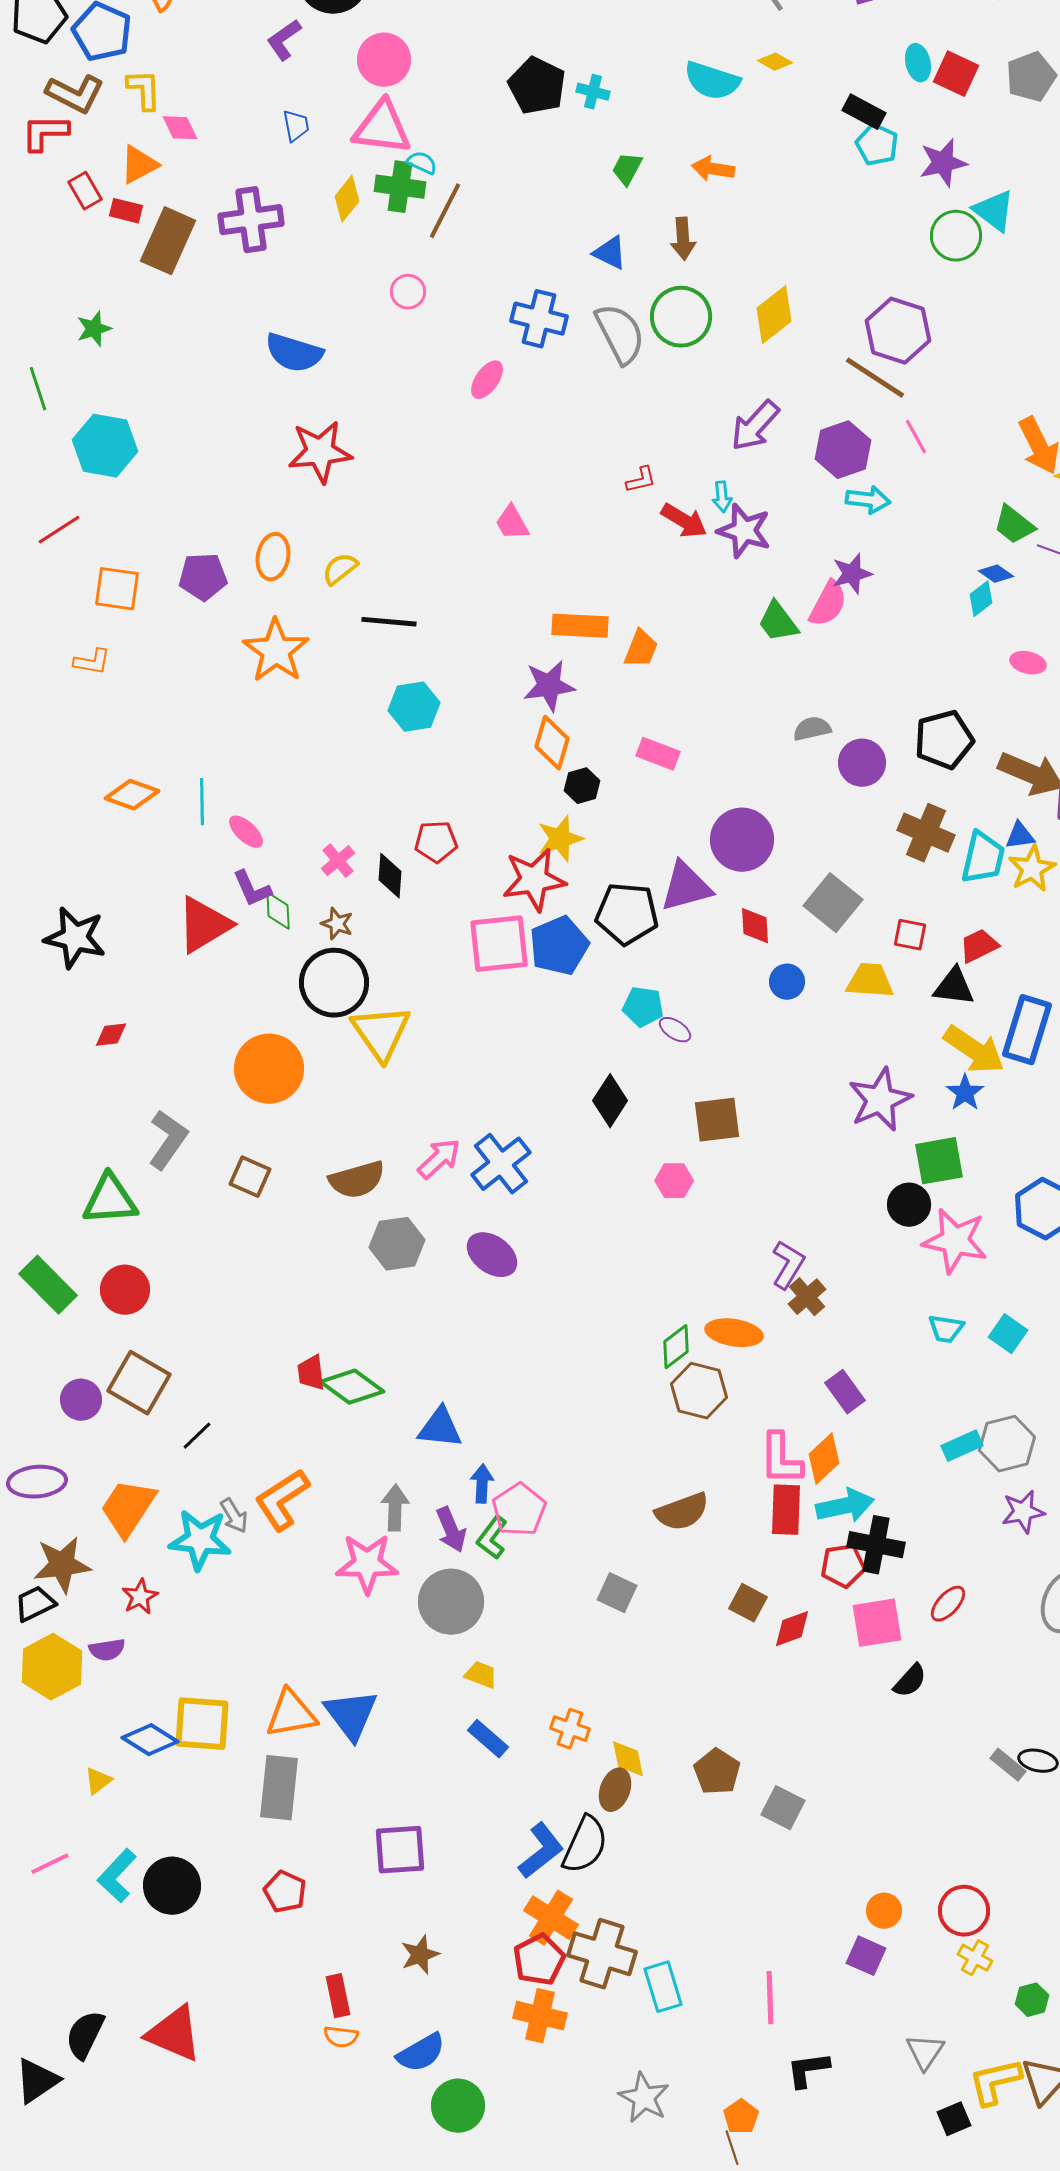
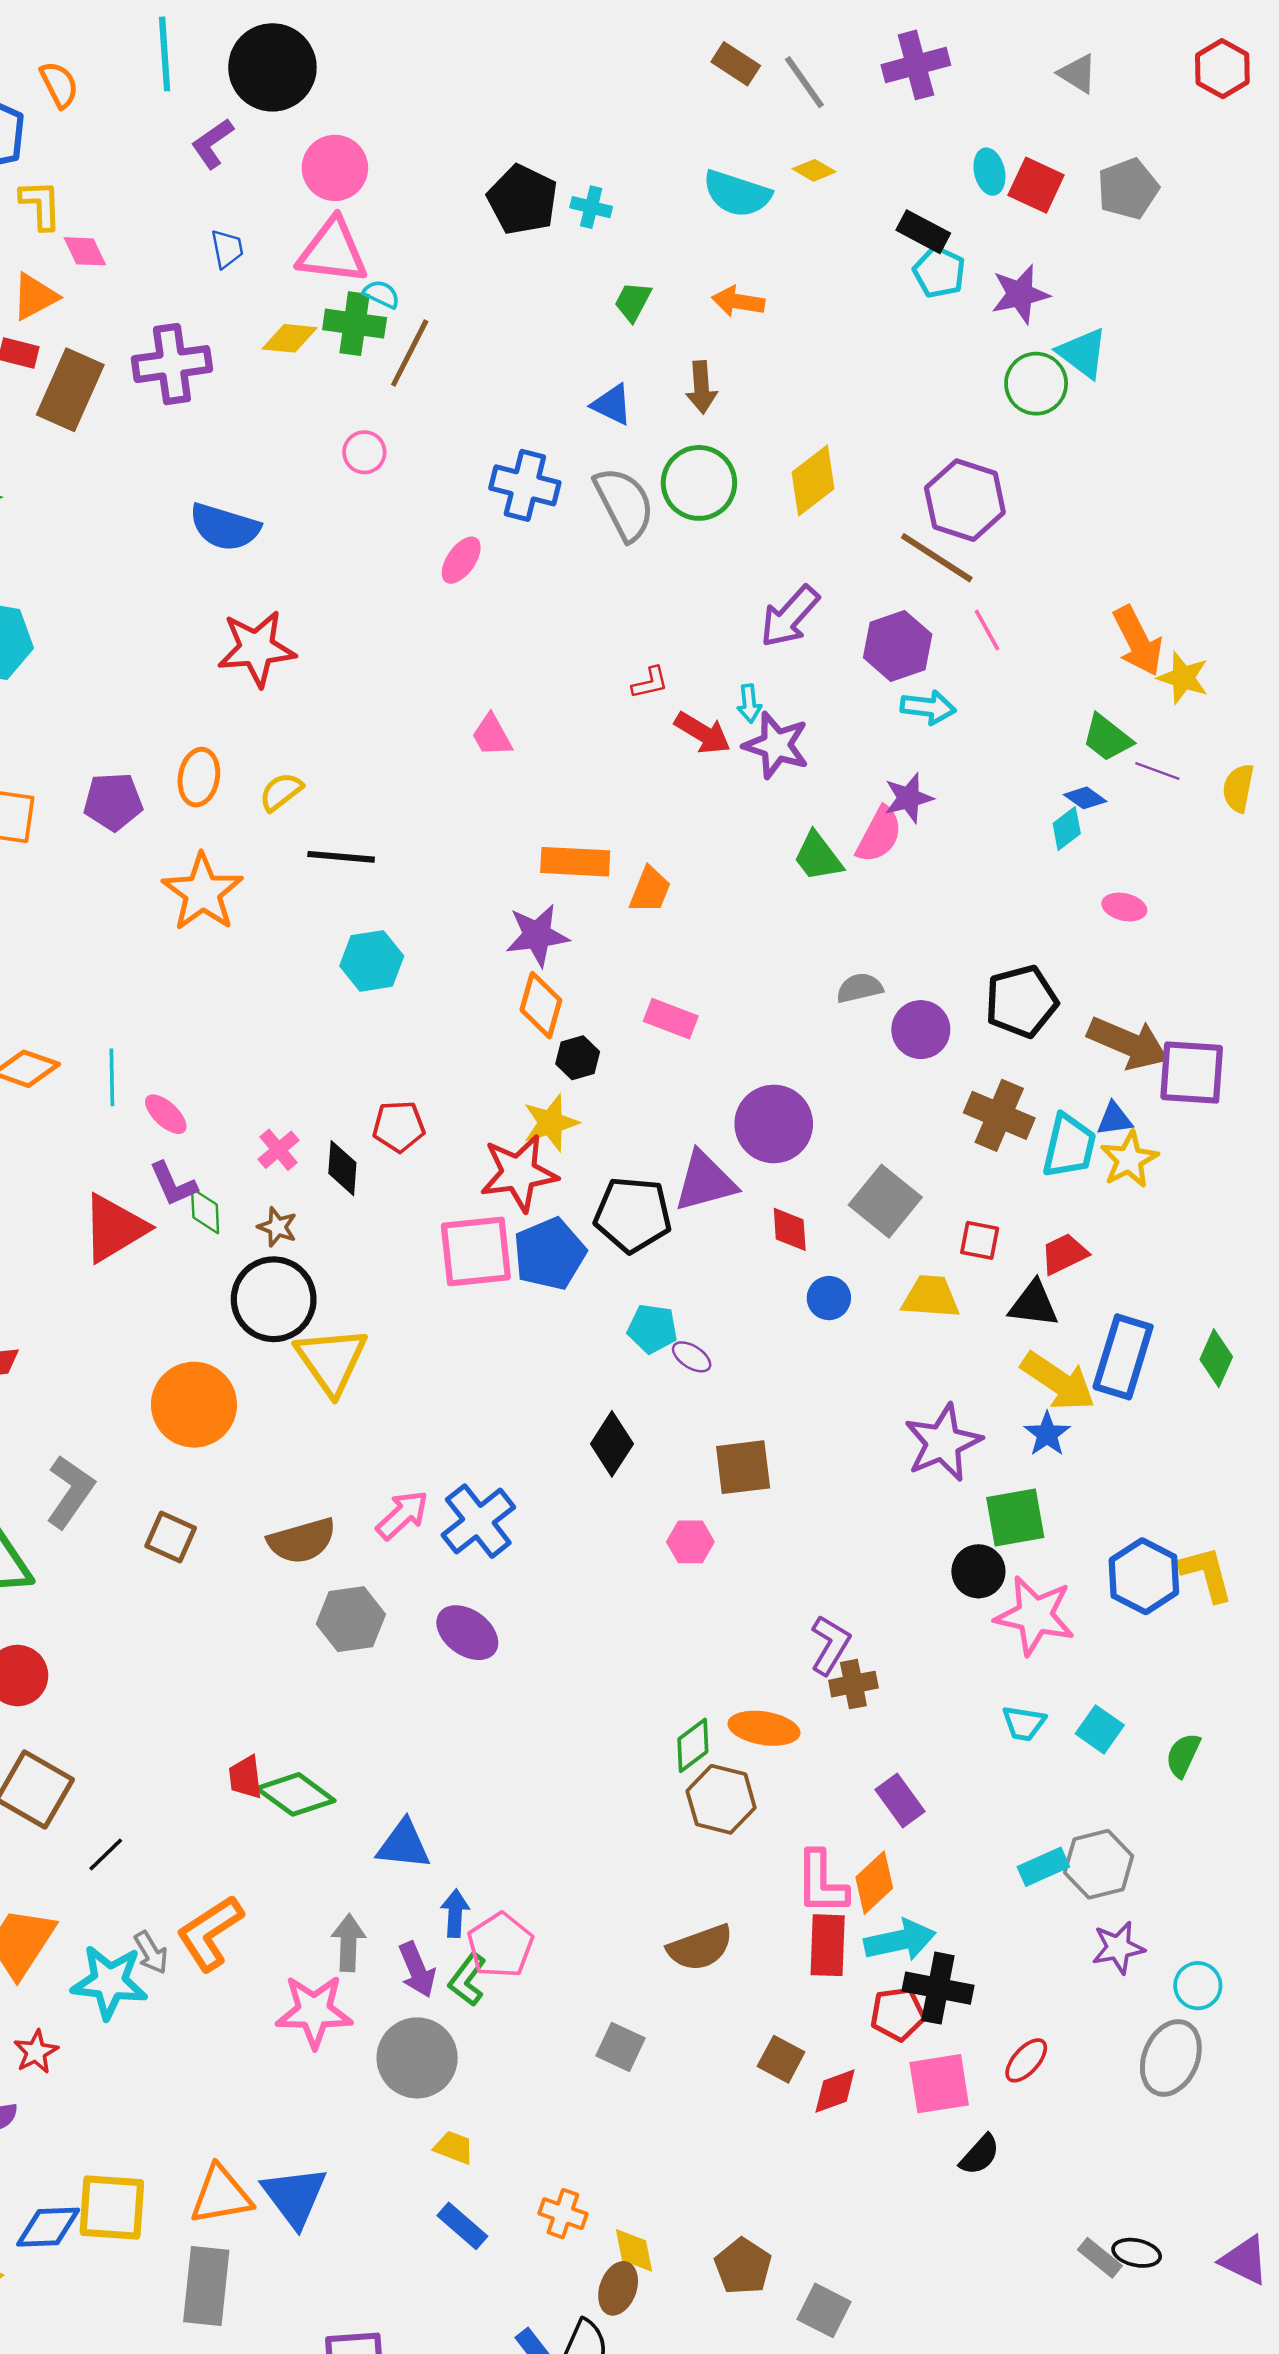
yellow diamond: (347, 199) -> (290, 338), turned 57
brown cross: (807, 1297) -> (853, 1684), turned 30
blue diamond: (150, 1740) -> (48, 2227), turned -34

